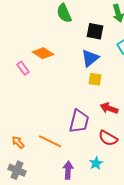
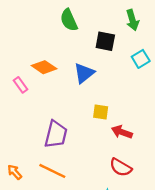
blue triangle: (90, 58) -> (84, 73), moved
yellow square: (95, 79) -> (101, 112), moved
purple trapezoid: (79, 121) -> (56, 134), moved

